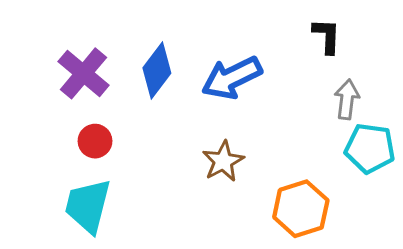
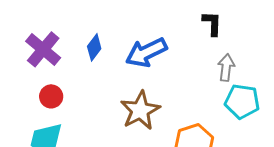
blue diamond: (157, 71) -> (94, 47), size x0.7
brown star: (223, 161) -> (140, 110), size x1.4

